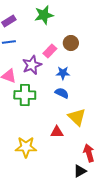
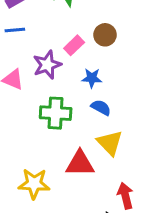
blue semicircle: (62, 93) -> (101, 107), moved
green cross: (25, 95) -> (56, 113), moved
red triangle: (57, 132) -> (80, 163), size x1.5

